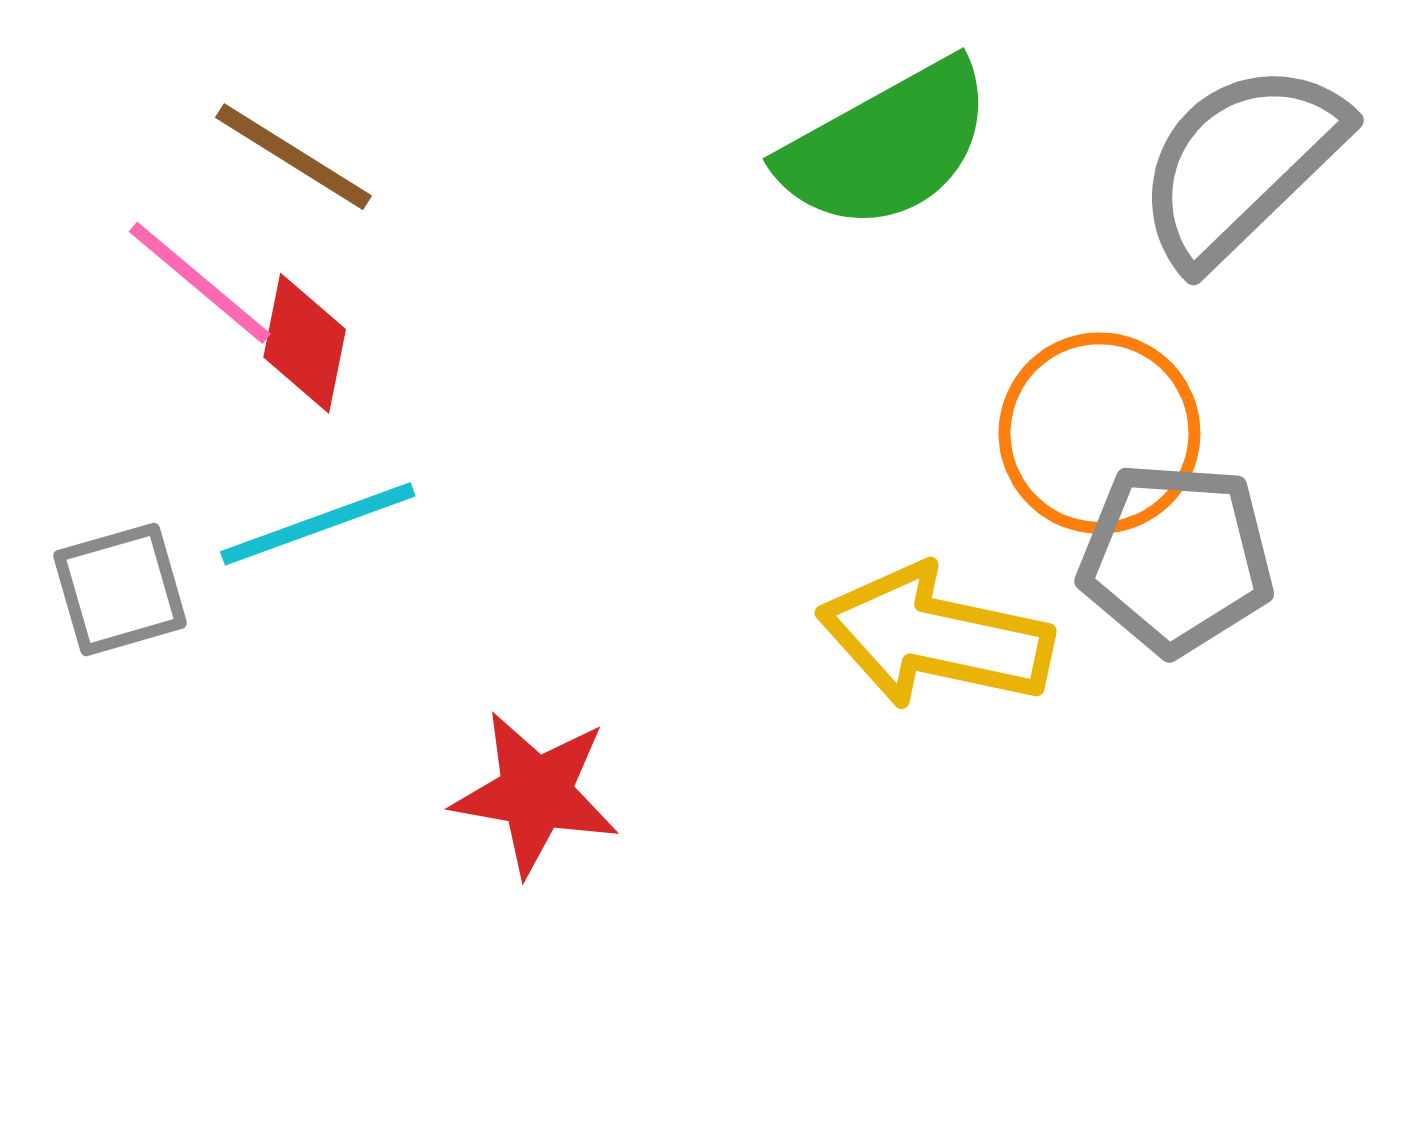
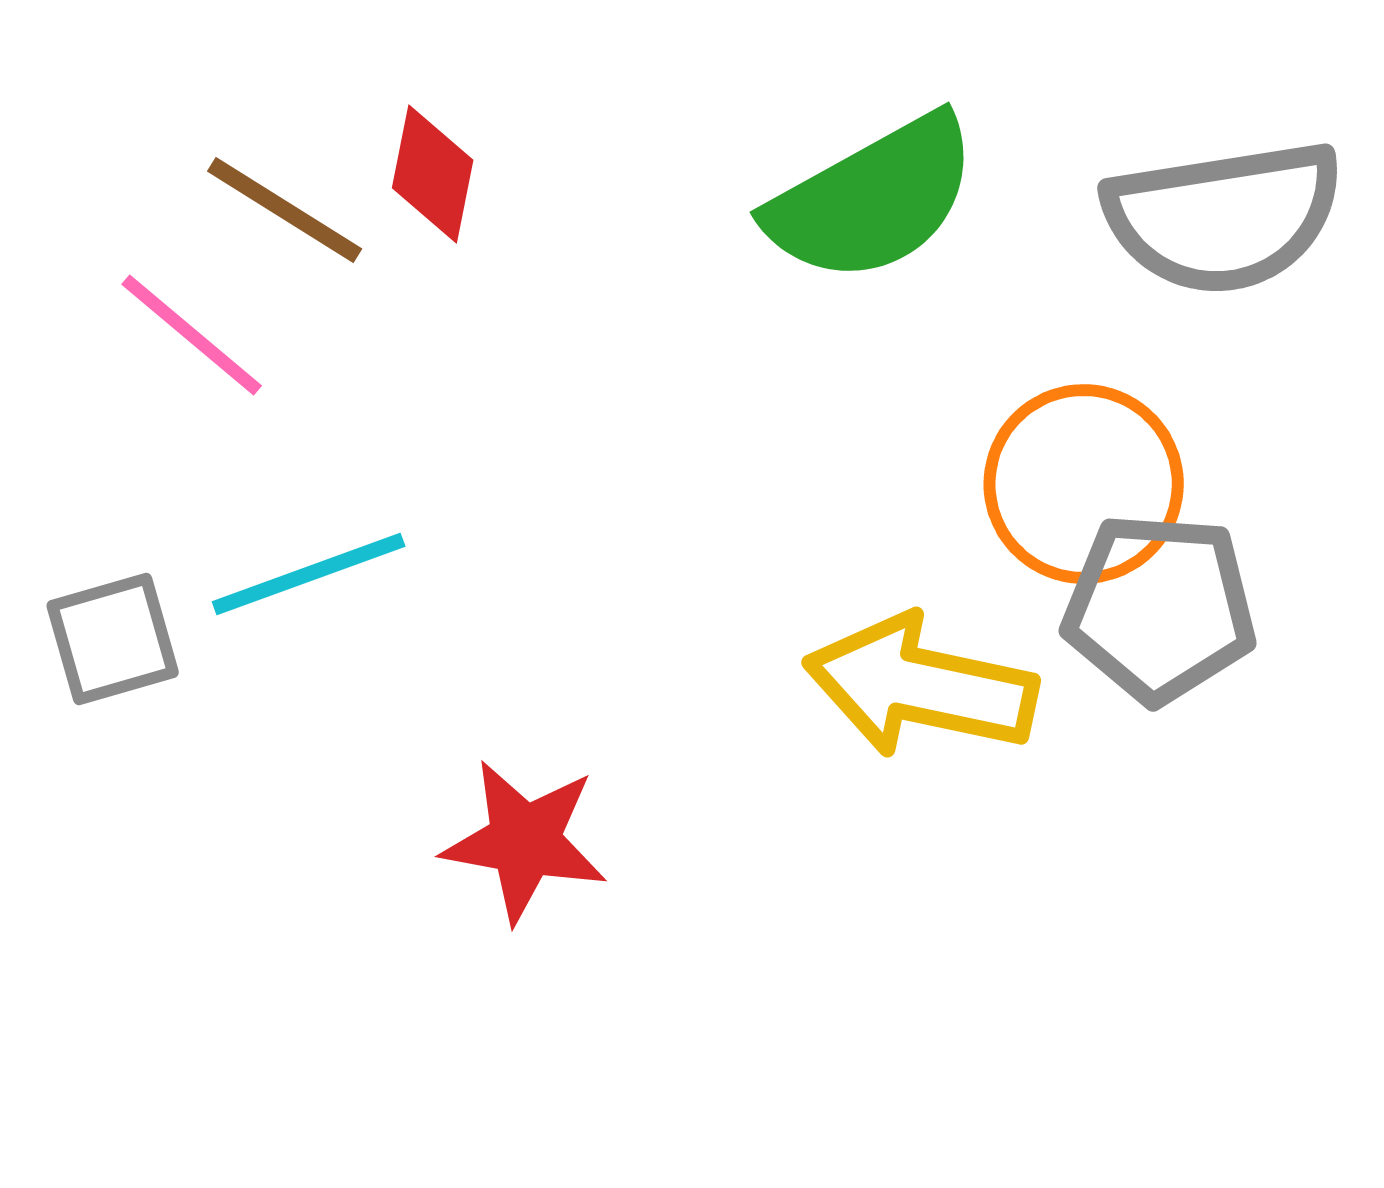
gray semicircle: (1241, 164) -> (1224, 217), turned -145
red diamond: (305, 343) -> (433, 174), moved

